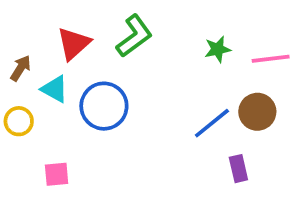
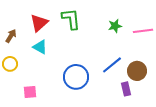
green L-shape: (134, 36) -> (71, 19), turned -60
cyan triangle: (55, 89) -> (40, 47), moved
blue circle: (104, 106) -> (76, 77), moved
brown circle: (257, 112) -> (137, 71), moved

